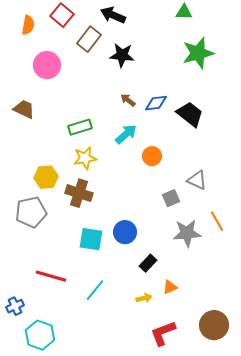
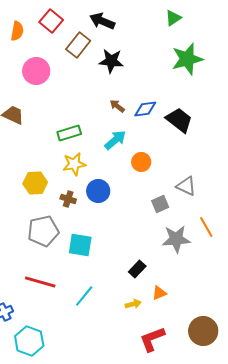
green triangle: (184, 12) -> (173, 18), turned -36
brown cross: (79, 193) -> (68, 199), size x0.6
gray pentagon: (31, 212) -> (43, 231), moved
blue circle: (125, 232) -> (98, 191), moved

